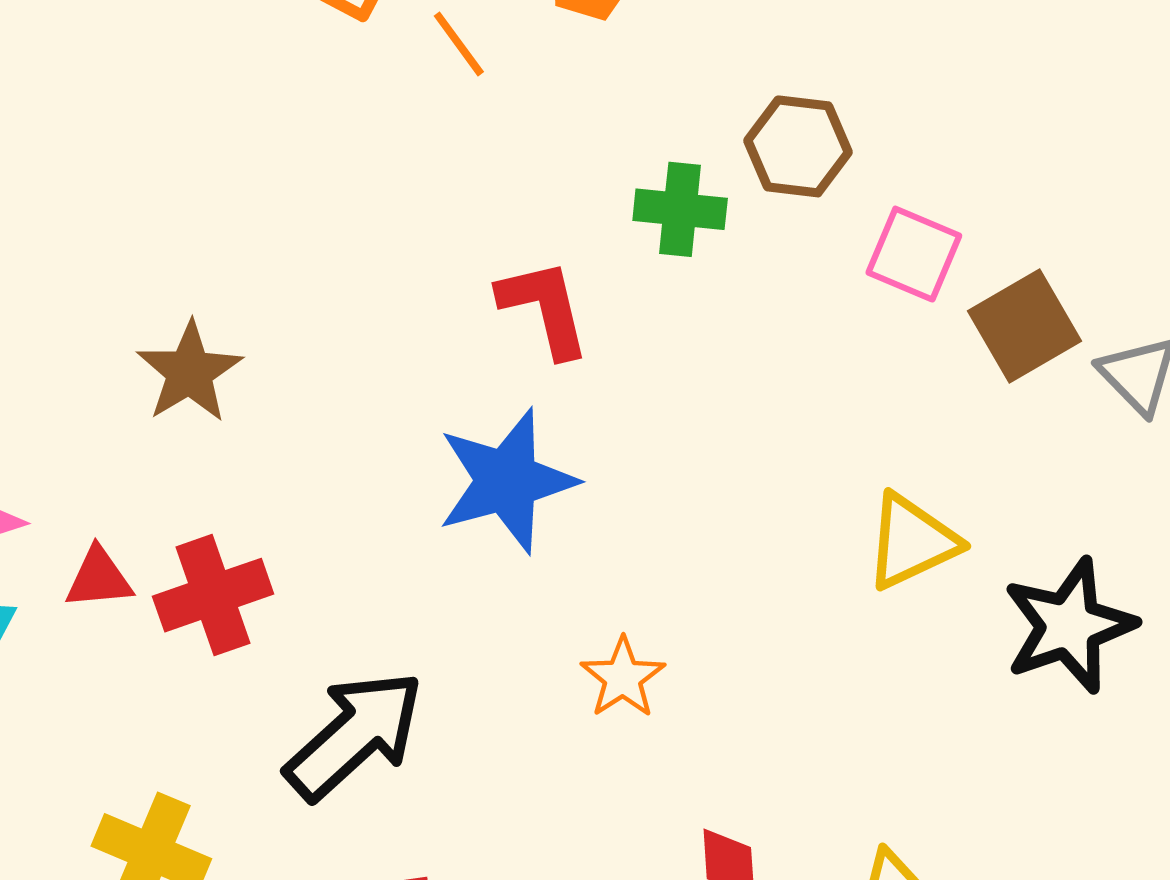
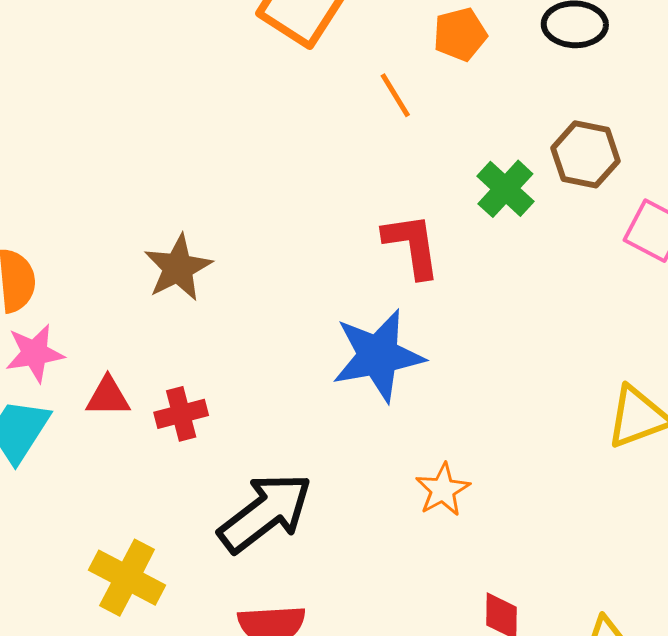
orange line: (459, 44) -> (395, 95), moved
green cross: (680, 209) -> (505, 189), turned 32
red cross: (213, 595) -> (181, 414), size x0.7

